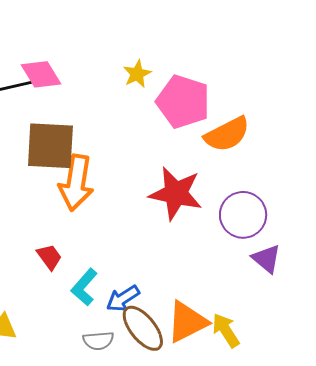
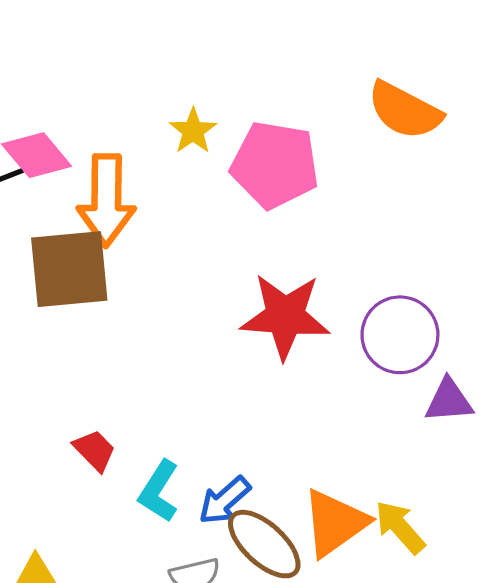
orange semicircle: (227, 134) -> (405, 110), moved, turned 63
orange arrow: (76, 183) -> (106, 200), moved
purple triangle: (266, 259) -> (449, 401), turned -36

